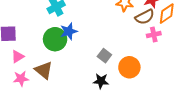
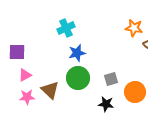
green circle: (55, 39) -> (78, 78), moved
gray square: (104, 56) -> (111, 79), turned 32

